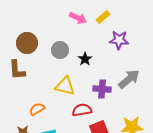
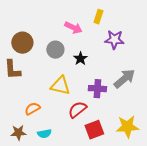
yellow rectangle: (103, 17) -> (98, 17), turned -32
pink arrow: (78, 18) -> (73, 28), moved
red semicircle: (82, 110) -> (77, 110), turned -30

